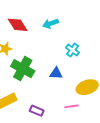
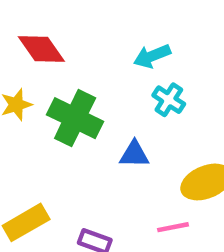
cyan arrow: (51, 24) -> (152, 56), moved
green cross: (23, 69) -> (75, 118), moved

